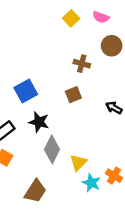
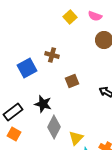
brown cross: (82, 64) -> (52, 55), moved
blue square: (26, 91) -> (27, 68), moved

